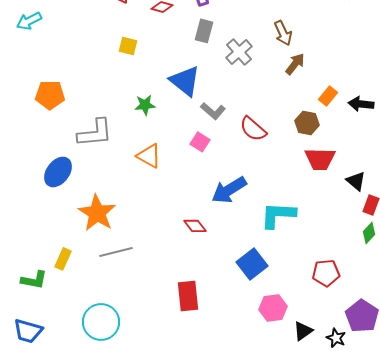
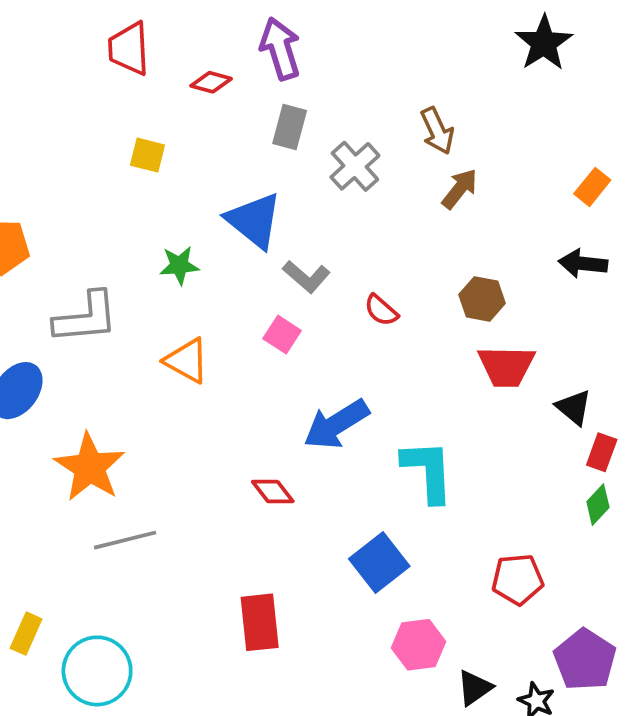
orange rectangle: (328, 96) -> (592, 187), moved
red semicircle: (253, 129) -> (381, 310), size x0.7
cyan L-shape: (278, 215) -> (428, 471), turned 84
yellow rectangle: (63, 259) -> (26, 634), moved

